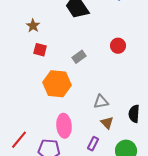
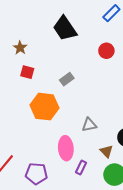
red circle: (118, 46) -> (106, 51), moved
brown triangle: (107, 123) -> (106, 151), moved
pink ellipse: (64, 126) -> (66, 148), moved

